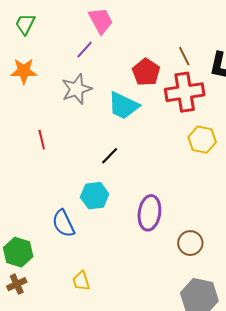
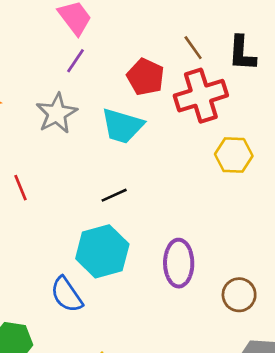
purple line: (85, 50) -> (76, 61), moved
black line: (110, 156) -> (114, 195), turned 30
cyan hexagon: (95, 196) -> (102, 251), size x1.4

